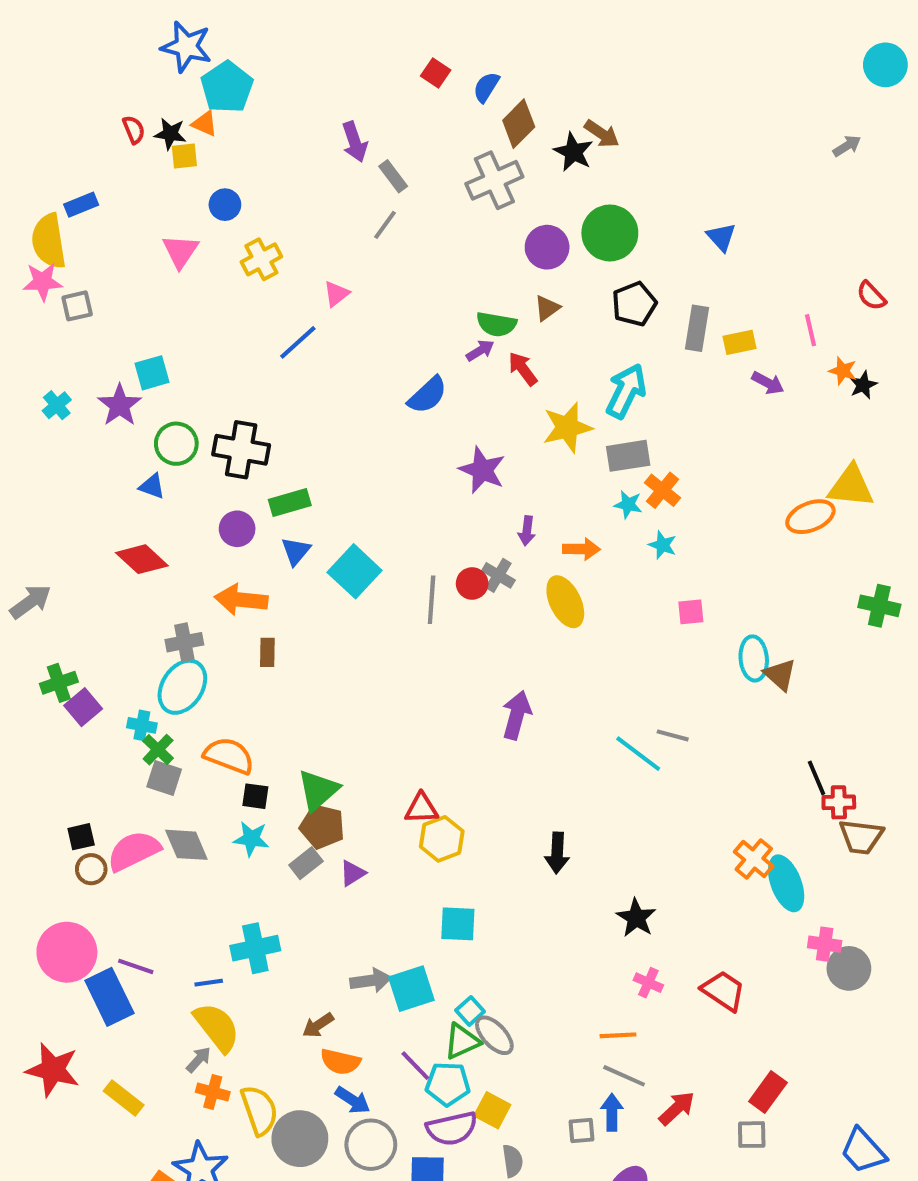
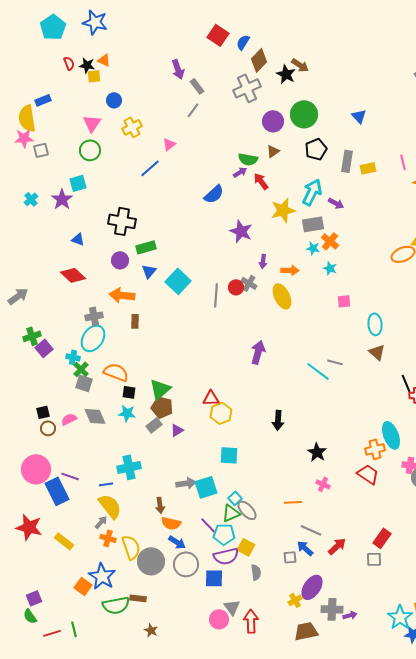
red square: (436, 73) -> (218, 35), size x1.5
cyan pentagon: (227, 87) -> (53, 27), moved
purple arrow: (768, 383) -> (336, 203), moved
green circle: (176, 444) -> (90, 150), moved
brown triangle: (780, 675) -> (377, 352), moved
pink semicircle: (134, 851) -> (69, 419), size x0.6
orange cross: (754, 859) -> (375, 449), moved, turned 36
red trapezoid: (723, 991) -> (368, 474), moved
brown arrow: (318, 1025) -> (160, 505), turned -63
orange line: (618, 1035) -> (293, 502), moved
blue arrow: (612, 1112) -> (305, 548), turned -48

